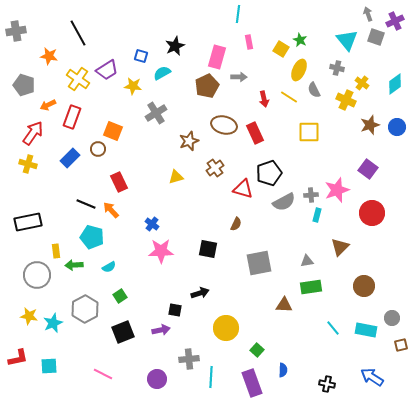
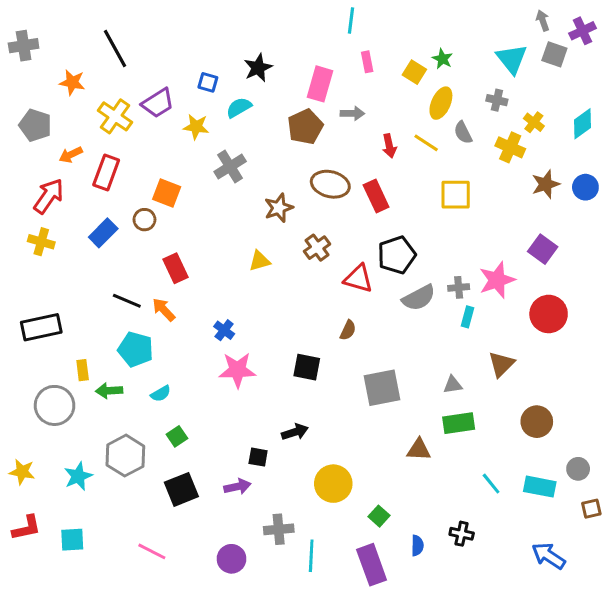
yellow star: (29, 316) -> (22, 472), moved
black cross: (327, 384) -> (462, 534), moved

